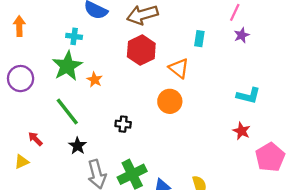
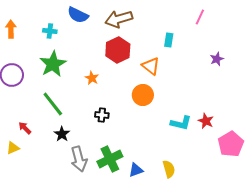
purple star: (242, 35) -> (217, 59), moved
cyan cross: (74, 36) -> (50, 31), moved
orange star: (95, 80) -> (92, 78), moved
cyan L-shape: (248, 96) -> (181, 123), moved

